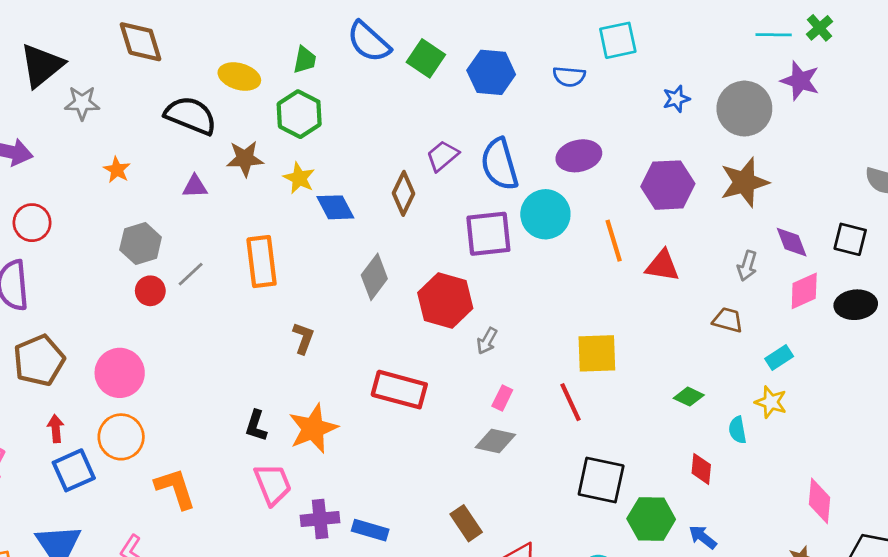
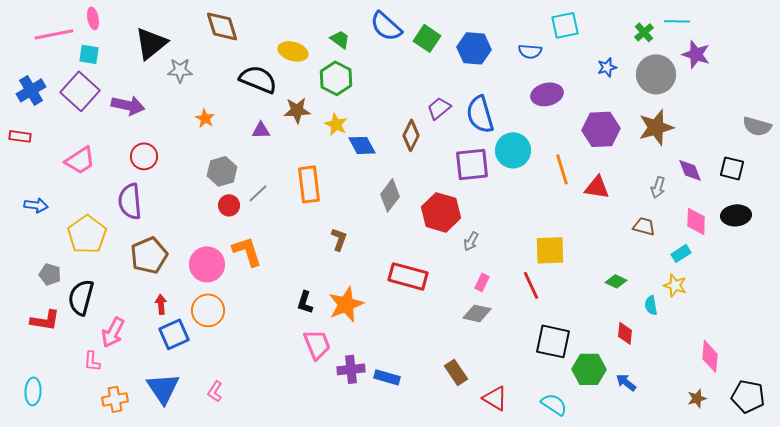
green cross: (820, 28) -> (644, 32), moved
green trapezoid: (305, 60) -> (340, 39), turned -65
purple ellipse: (579, 156) -> (547, 94), moved
pink diamond: (804, 291) -> (696, 221), moved, turned -64
orange L-shape: (175, 488) -> (247, 251), moved

